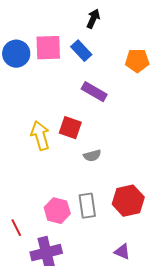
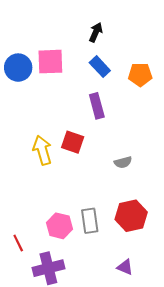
blue rectangle: (81, 51) -> (100, 67), moved
purple rectangle: (94, 92) -> (97, 106), turned 45
gray semicircle: (92, 156) -> (123, 162), moved

